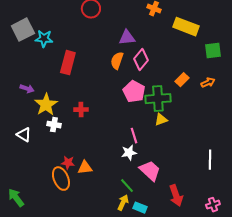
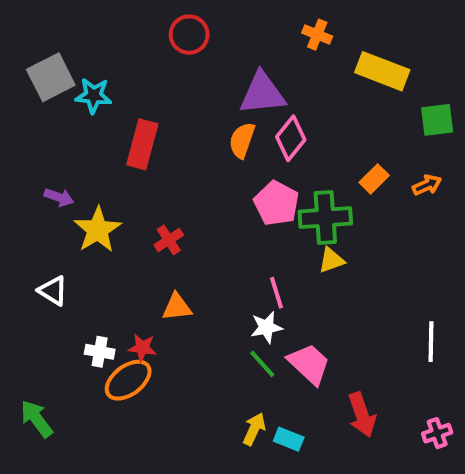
purple triangle: (127, 38) -> (262, 94), size x1.4
red cross: (81, 110) -> (169, 240), turned -32
white cross: (54, 125) -> (100, 352), moved
orange triangle: (85, 168) -> (177, 307), moved
orange ellipse: (61, 179) -> (128, 380), turned 75
green line: (127, 186) -> (262, 364), moved

